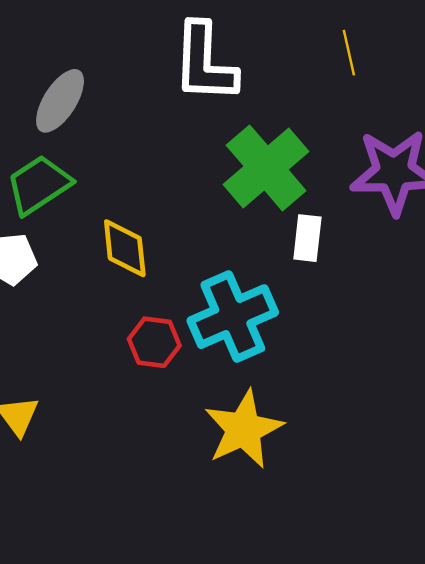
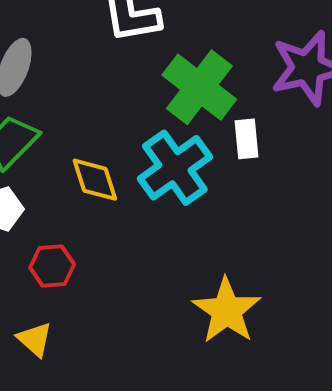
cyan cross: (233, 317) -> (175, 168), moved
red hexagon: (154, 342) -> (52, 266), moved

